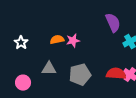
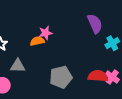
pink star: (73, 41) -> (46, 33), moved
gray triangle: (49, 69) -> (18, 66), moved

